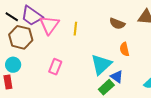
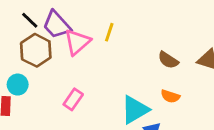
yellow line: (75, 29) -> (109, 32), moved
orange semicircle: (124, 49) -> (170, 96), turned -72

